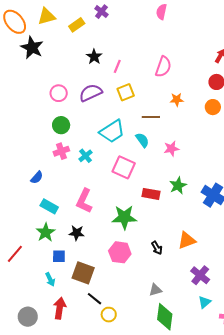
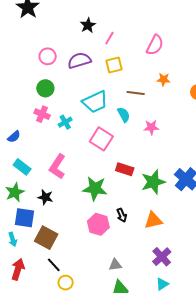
pink cross: (61, 151) -> (42, 114), turned 35
green star: (178, 186) -> (153, 182), moved, size x1.4
black arrow: (157, 248) -> (122, 215), moved
pink hexagon: (120, 252) -> (98, 224), moved
blue square: (59, 256) -> (25, 218), size x1.5

